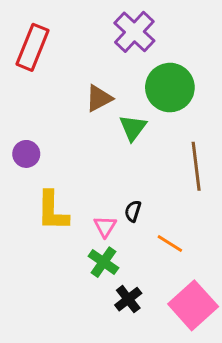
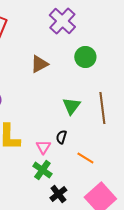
green circle: (170, 88) -> (85, 57), size x0.7
green triangle: (133, 128) -> (71, 106), moved

